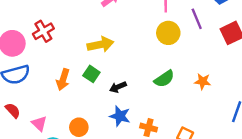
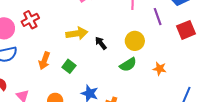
yellow circle: (168, 33) -> (135, 41), moved
green square: (91, 74) -> (69, 66), moved
black arrow: (118, 87) -> (101, 43), moved, turned 72

